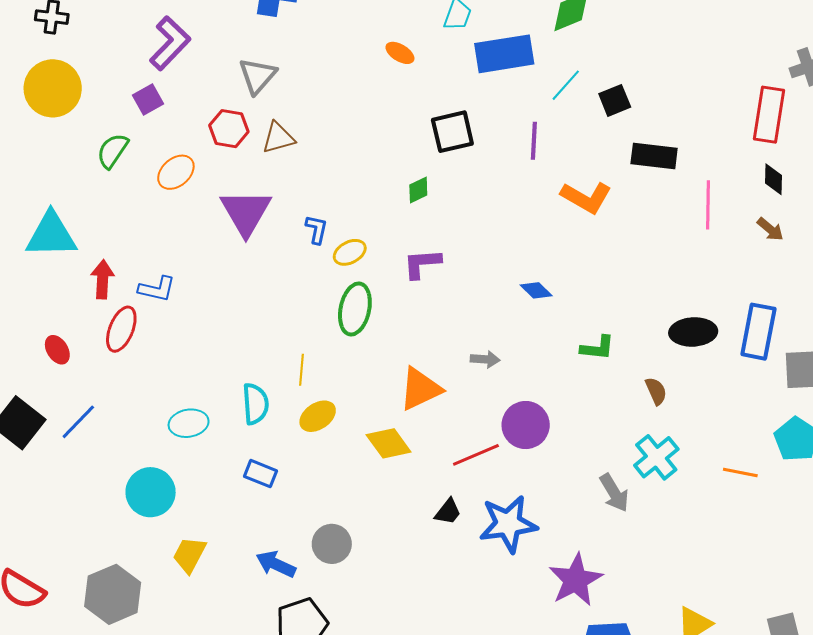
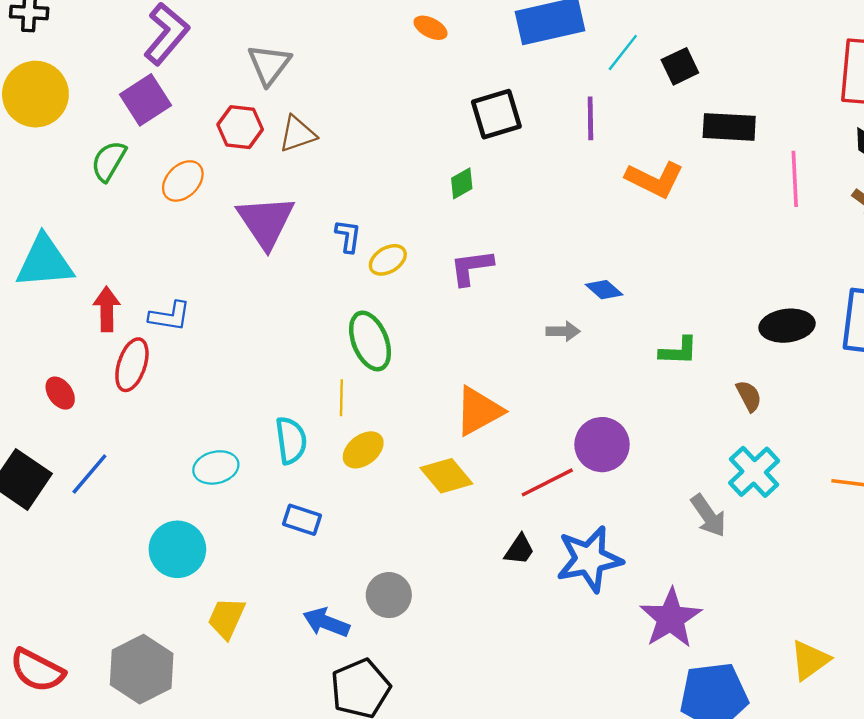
purple square: (148, 100) -> (146, 100), size x1.4
green ellipse: (355, 309) -> (370, 341), moved, turned -30
gray arrow: (485, 359) -> (563, 331), moved

